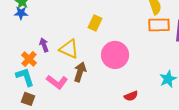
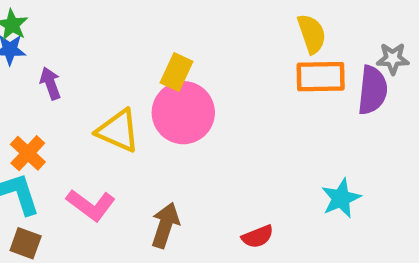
purple arrow: (44, 45) -> (50, 83), moved
pink circle: (115, 55) -> (183, 113), moved
brown arrow: (80, 72) -> (165, 225), moved

